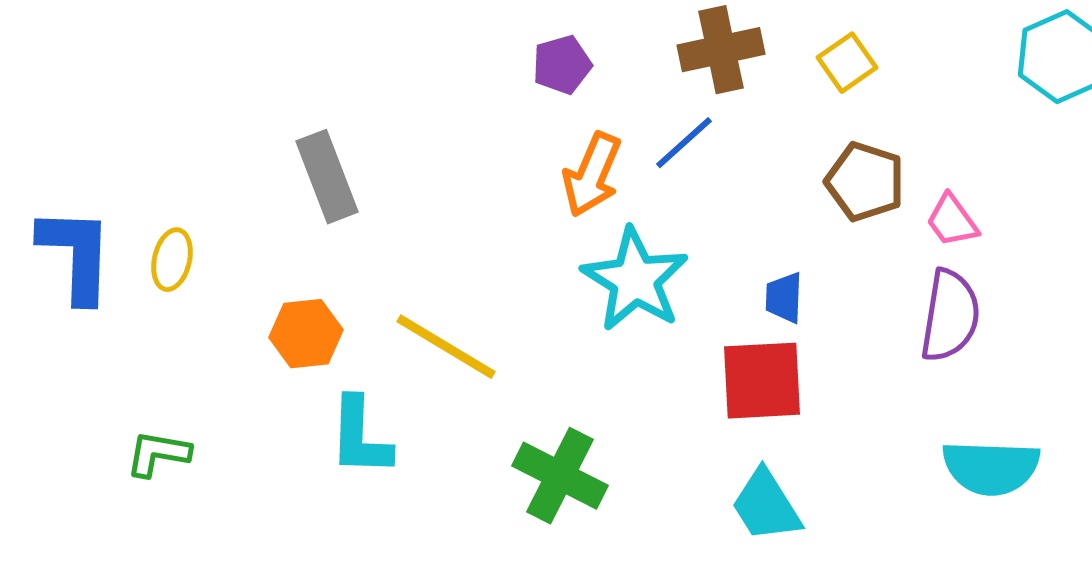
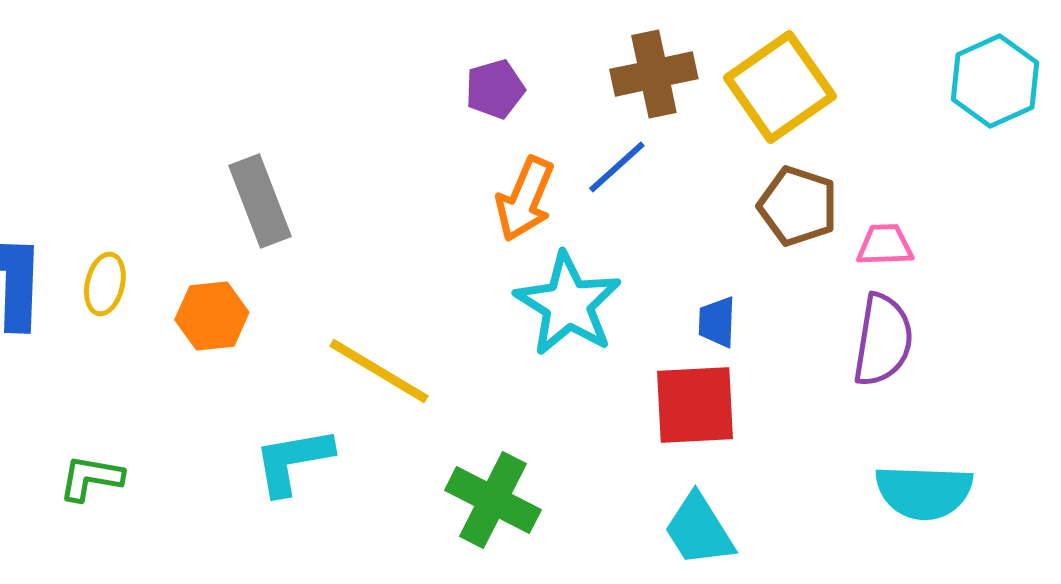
yellow square: (847, 63) -> (780, 87), size x1.8
pink trapezoid: (952, 221) -> (885, 245), turned 124
orange hexagon: (306, 334) -> (212, 316), moved
cyan L-shape: (360, 437) -> (293, 461), turned 78

